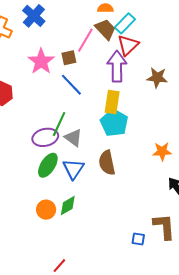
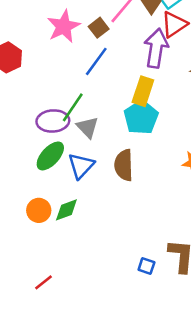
brown square: (69, 58) -> (99, 28), turned -35
blue line: (71, 85) -> (96, 61), turned 70

